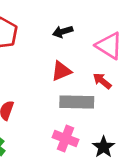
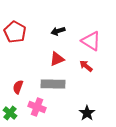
gray rectangle: (77, 102) -> (53, 84), moved
pink cross: (66, 139) -> (37, 107), moved

